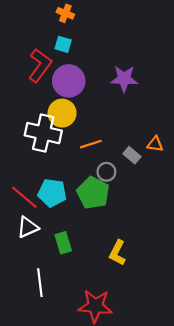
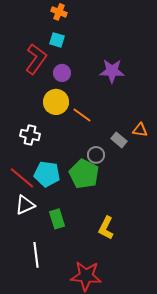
purple circle: (69, 81) -> (62, 73), size x0.6
white cross: (43, 133) -> (30, 135), moved, size x0.6
orange line: (91, 144) -> (82, 115), moved, turned 54

